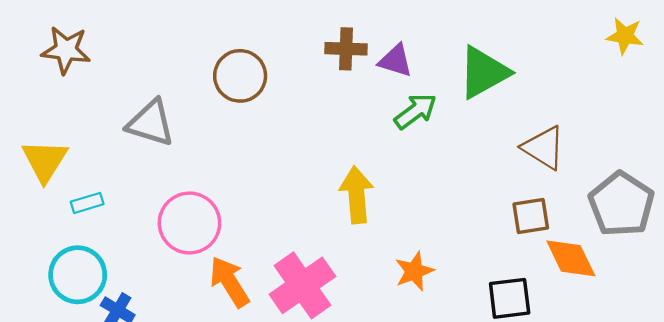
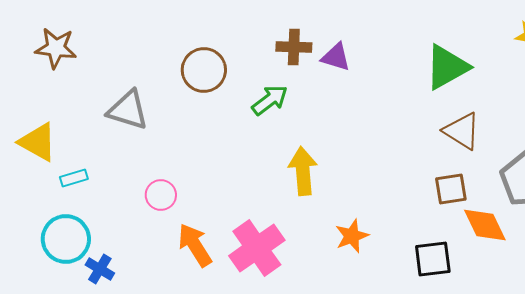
green triangle: (484, 72) -> (447, 67), moved
green arrow: (415, 111) -> (270, 100), moved
yellow triangle: (45, 161) -> (38, 142), turned -33
pink circle: (189, 223) -> (161, 195), size x0.6

